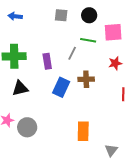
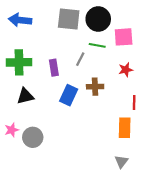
gray square: (61, 15) -> (69, 19), size x1.6
black circle: (89, 15) -> (98, 19), size x1.5
blue arrow: (15, 16) -> (20, 20), size x1.5
orange rectangle: (83, 131) -> (125, 128), moved

